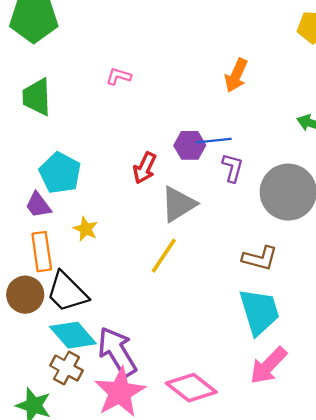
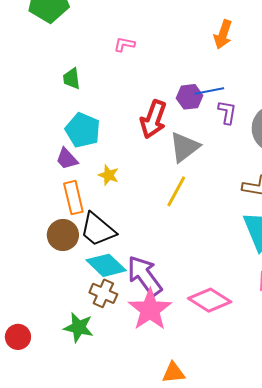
green trapezoid: (37, 97) -> (72, 79), moved, size x0.7
red arrow: (145, 168) -> (153, 119), size x1.4

